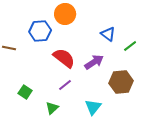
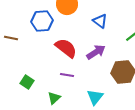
blue triangle: (108, 34) -> (100, 21), moved
purple line: (65, 85) -> (67, 75), turned 48

